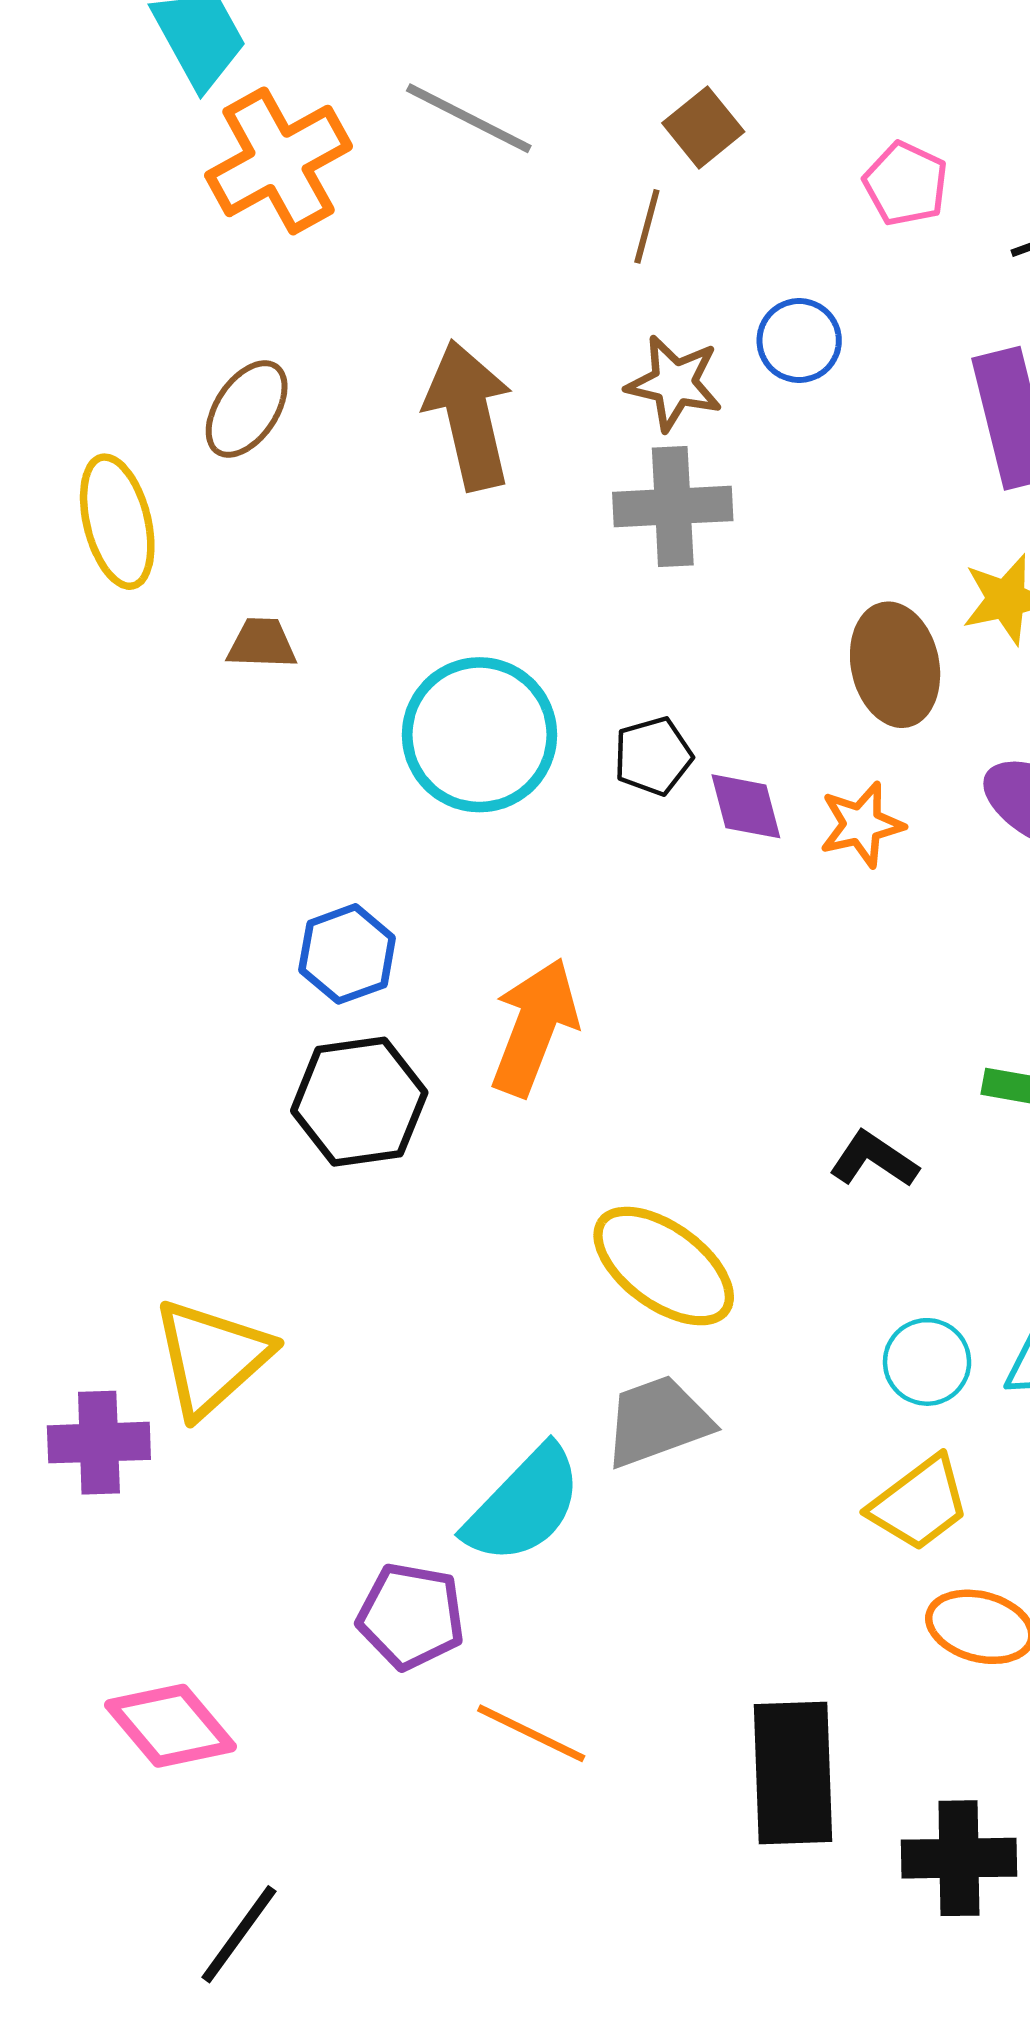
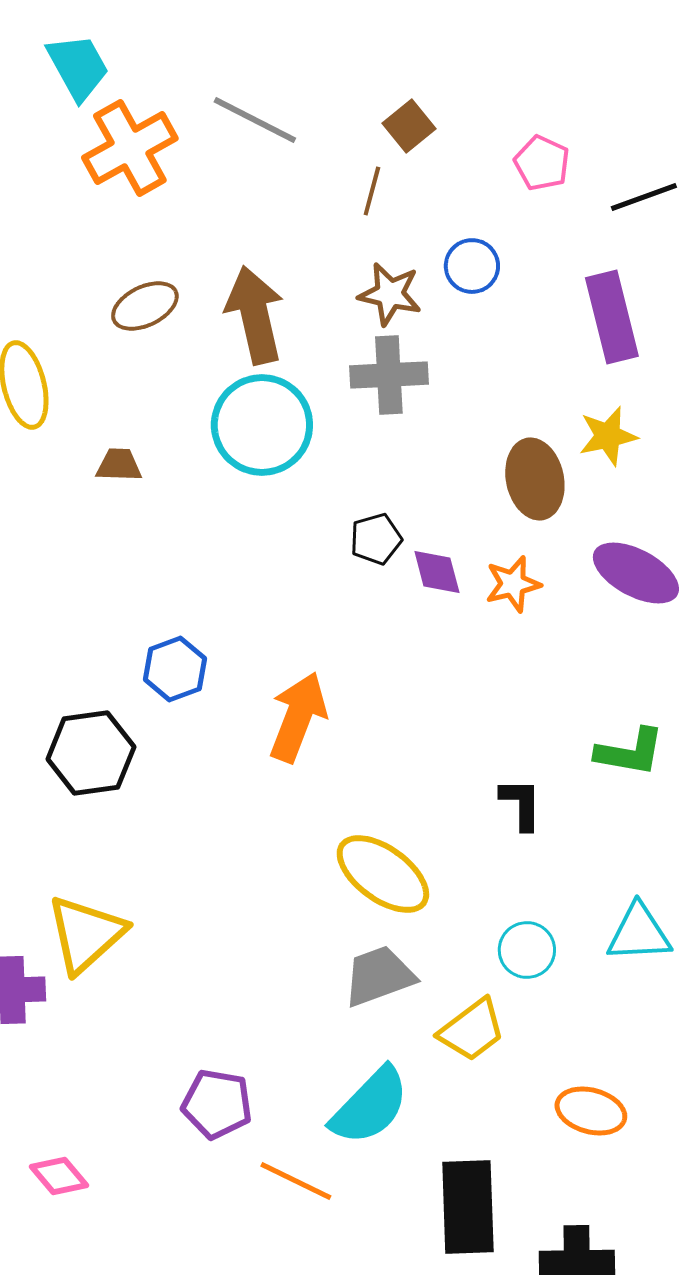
brown ellipse: (247, 409) -> (145, 306), moved, turned 30
cyan circle: (479, 735) -> (262, 425), moved
black hexagon: (359, 1102) -> (91, 753), moved
black L-shape: (874, 1159) -> (521, 804), turned 56
cyan circle: (927, 1362) -> (527, 950), moved
yellow trapezoid: (919, 1503) -> (472, 1030), moved
cyan semicircle: (524, 1505) -> (370, 1106), moved
pink diamond: (170, 1726) -> (59, 1176), size x0.7

